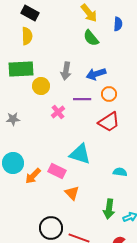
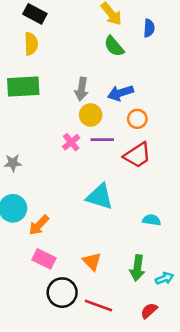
yellow circle: (41, 86) -> (91, 115), moved
purple line: (82, 99) -> (102, 140), moved
gray star: (13, 119) -> (13, 163), moved
pink rectangle: (57, 171) -> (44, 259), moved
orange triangle: (72, 193) -> (92, 261), moved

